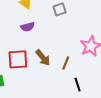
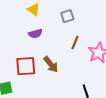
brown line: (66, 63) -> (75, 43), moved

